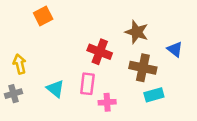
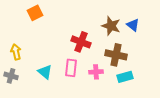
blue triangle: (175, 49) -> (133, 25), moved
gray cross: (13, 94) -> (11, 76), turned 32
pink cross: (107, 102) -> (96, 72), moved

